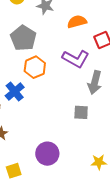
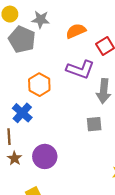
gray pentagon: (23, 38) -> (22, 40), moved
purple circle: (47, 154) -> (45, 156), moved

